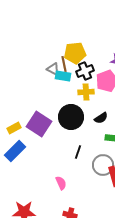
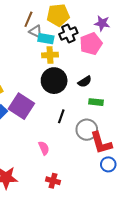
brown line: (64, 64) -> (28, 19), moved, turned 35
yellow cross: (86, 92) -> (50, 55), moved
purple square: (39, 124) -> (21, 106), moved

